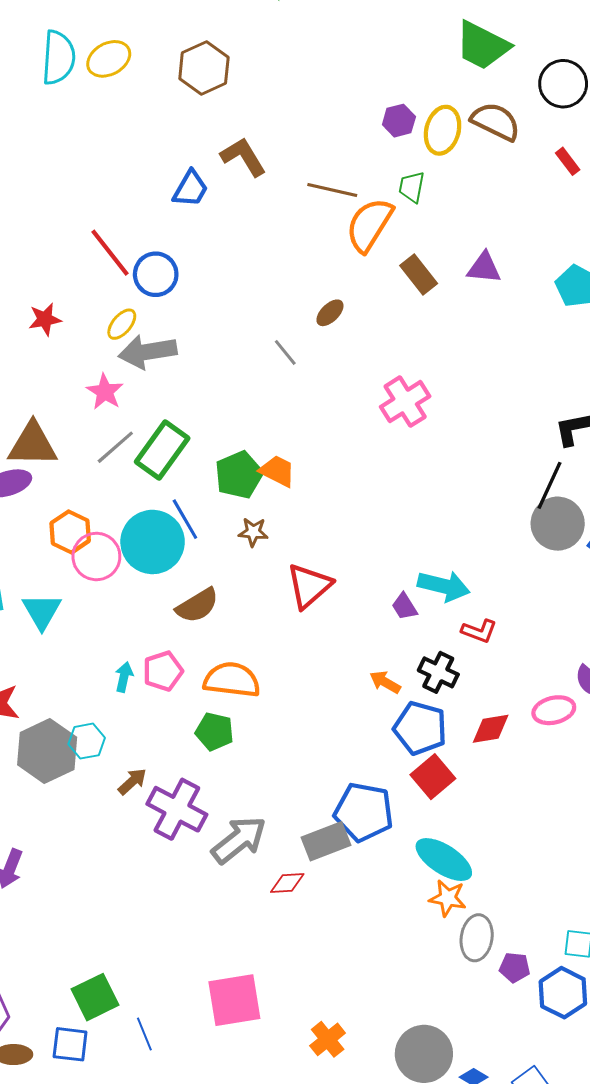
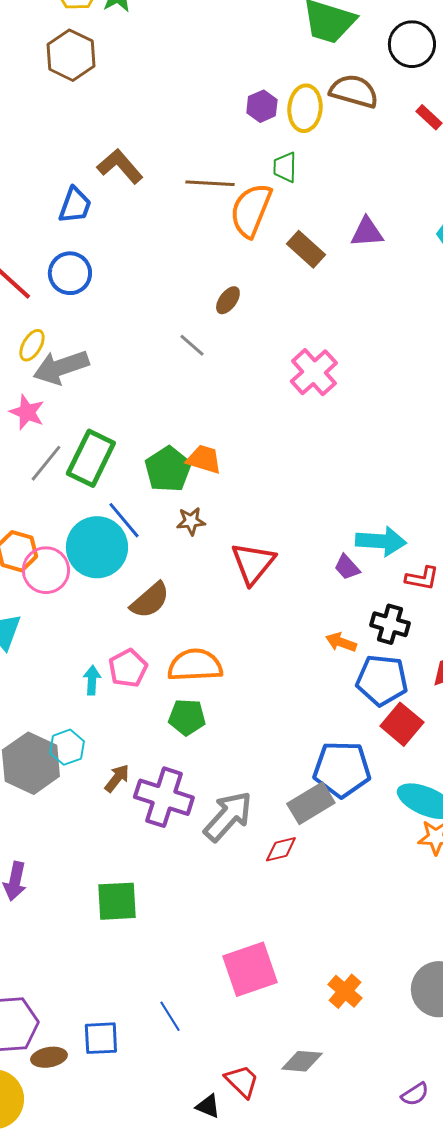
brown hexagon: (204, 68) -> (71, 55), moved
blue circle: (156, 274) -> (70, 273), moved
green square: (95, 997) -> (117, 901), moved, turned 33

